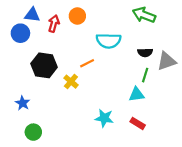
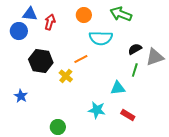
green arrow: (144, 15) -> (121, 14), moved
orange circle: (77, 16) -> (84, 15), moved
black semicircle: (145, 53) -> (135, 49), turned 152
cyan triangle: (136, 94) -> (118, 88), moved
green circle: (33, 132) -> (58, 127), moved

